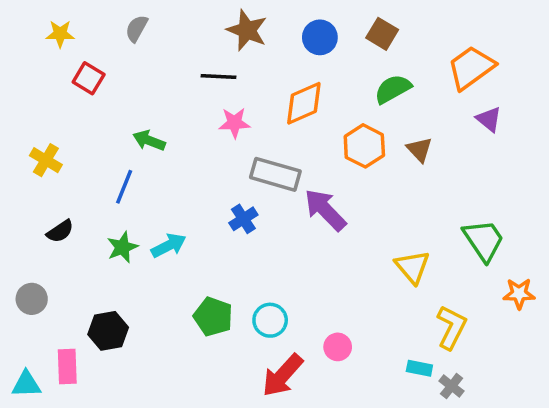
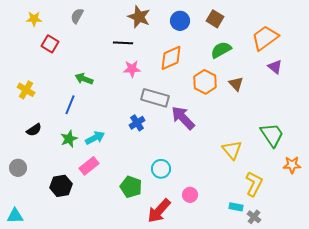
green pentagon: (213, 317) -> (131, 187), moved
cyan circle: (270, 320) -> (161, 169), moved
pink rectangle: (67, 366) -> (89, 166), moved, turned 54

